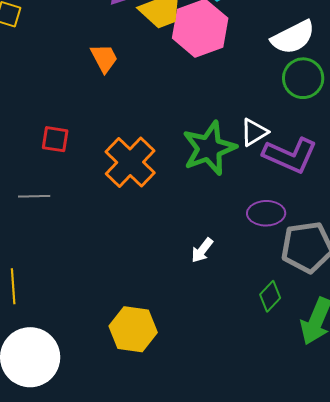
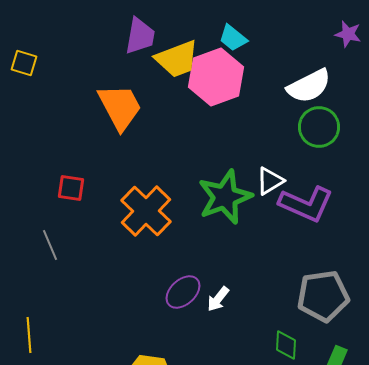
orange trapezoid: (104, 58) -> (120, 107), size x1.6
gray line: (34, 196) -> (50, 245), turned 68
purple ellipse: (266, 213) -> (183, 292), moved, turned -42
green diamond: (270, 296) -> (286, 345), turned -40

